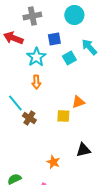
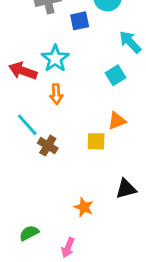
red arrow: (13, 38) -> (23, 71), moved
blue square: (54, 39) -> (80, 21), moved
cyan square: (69, 58) -> (116, 75), moved

